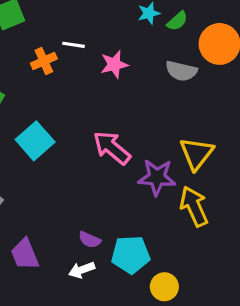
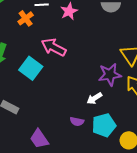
pink arrow: (112, 148) -> (54, 47), moved
white arrow: (82, 270) -> (94, 98), moved

